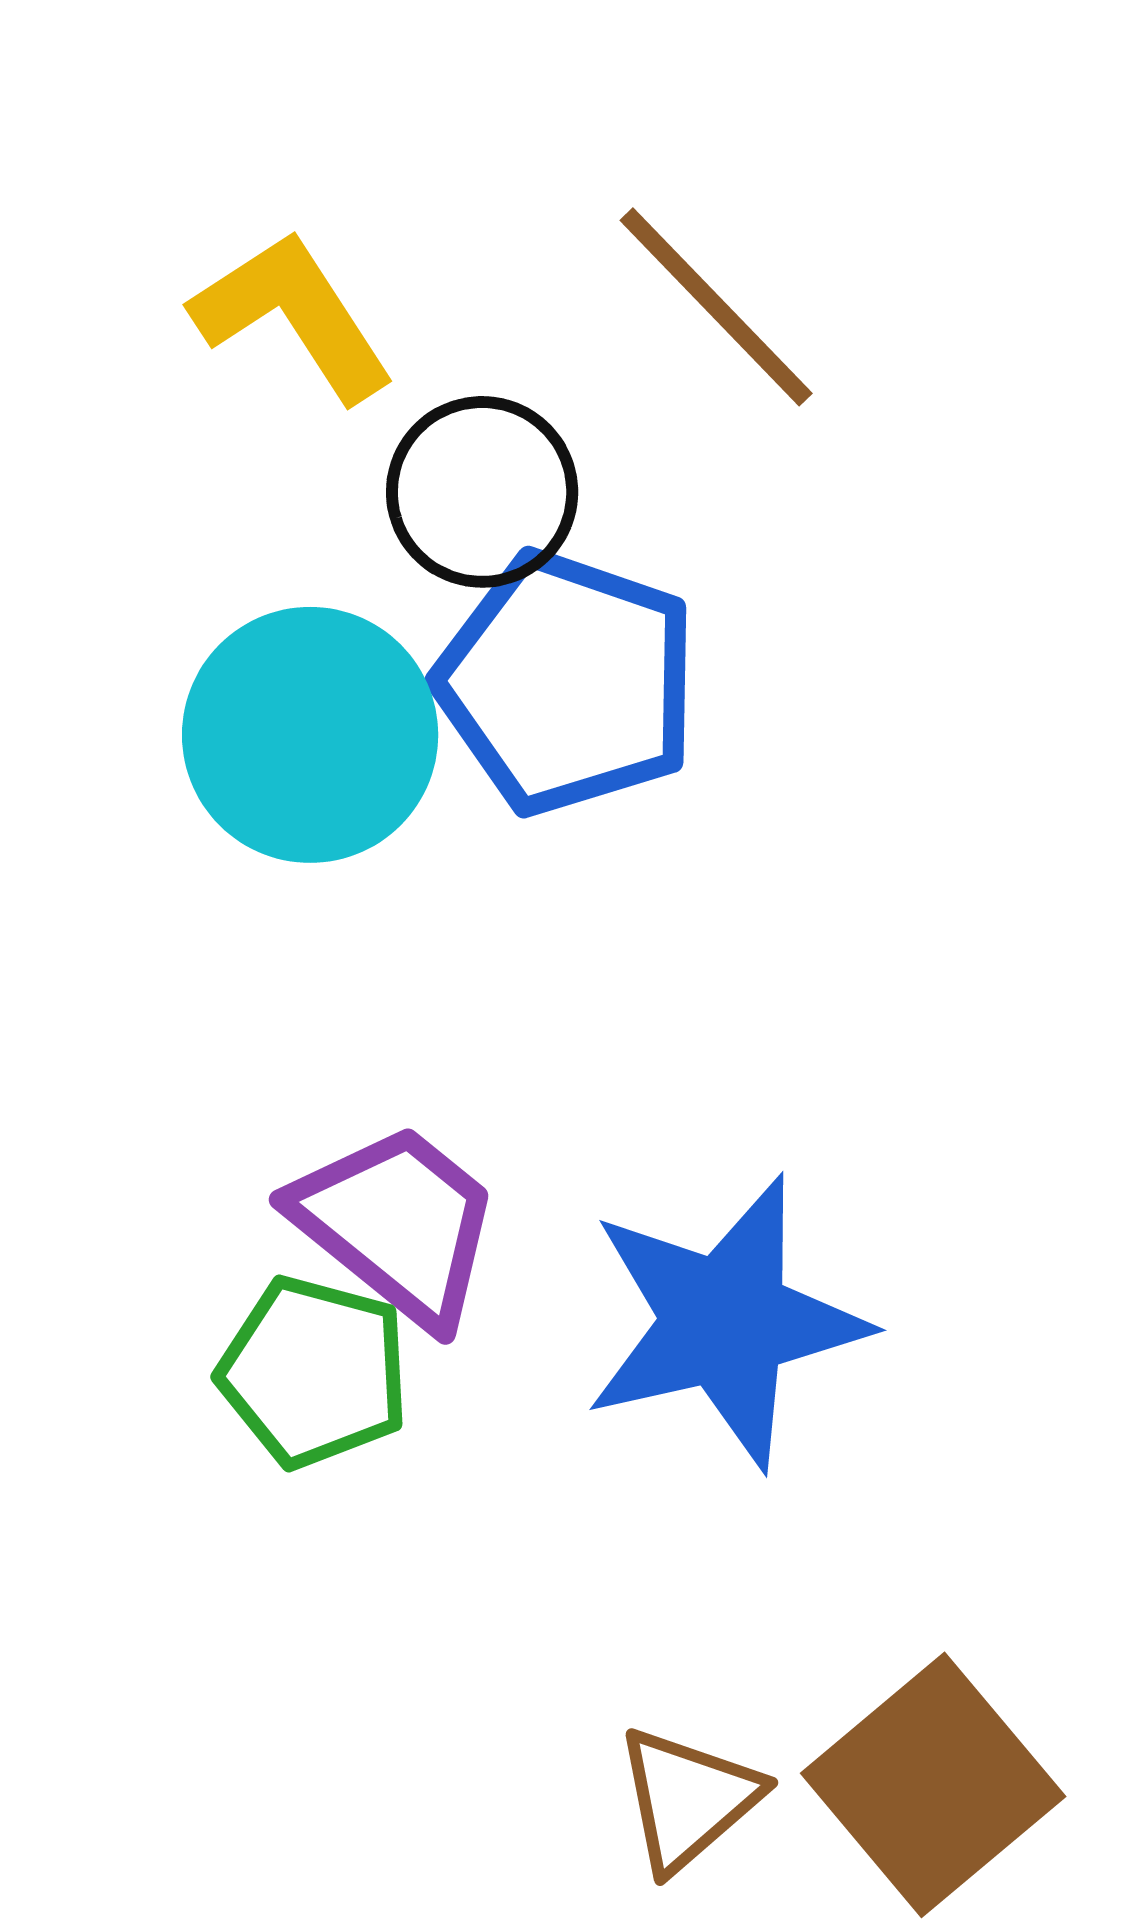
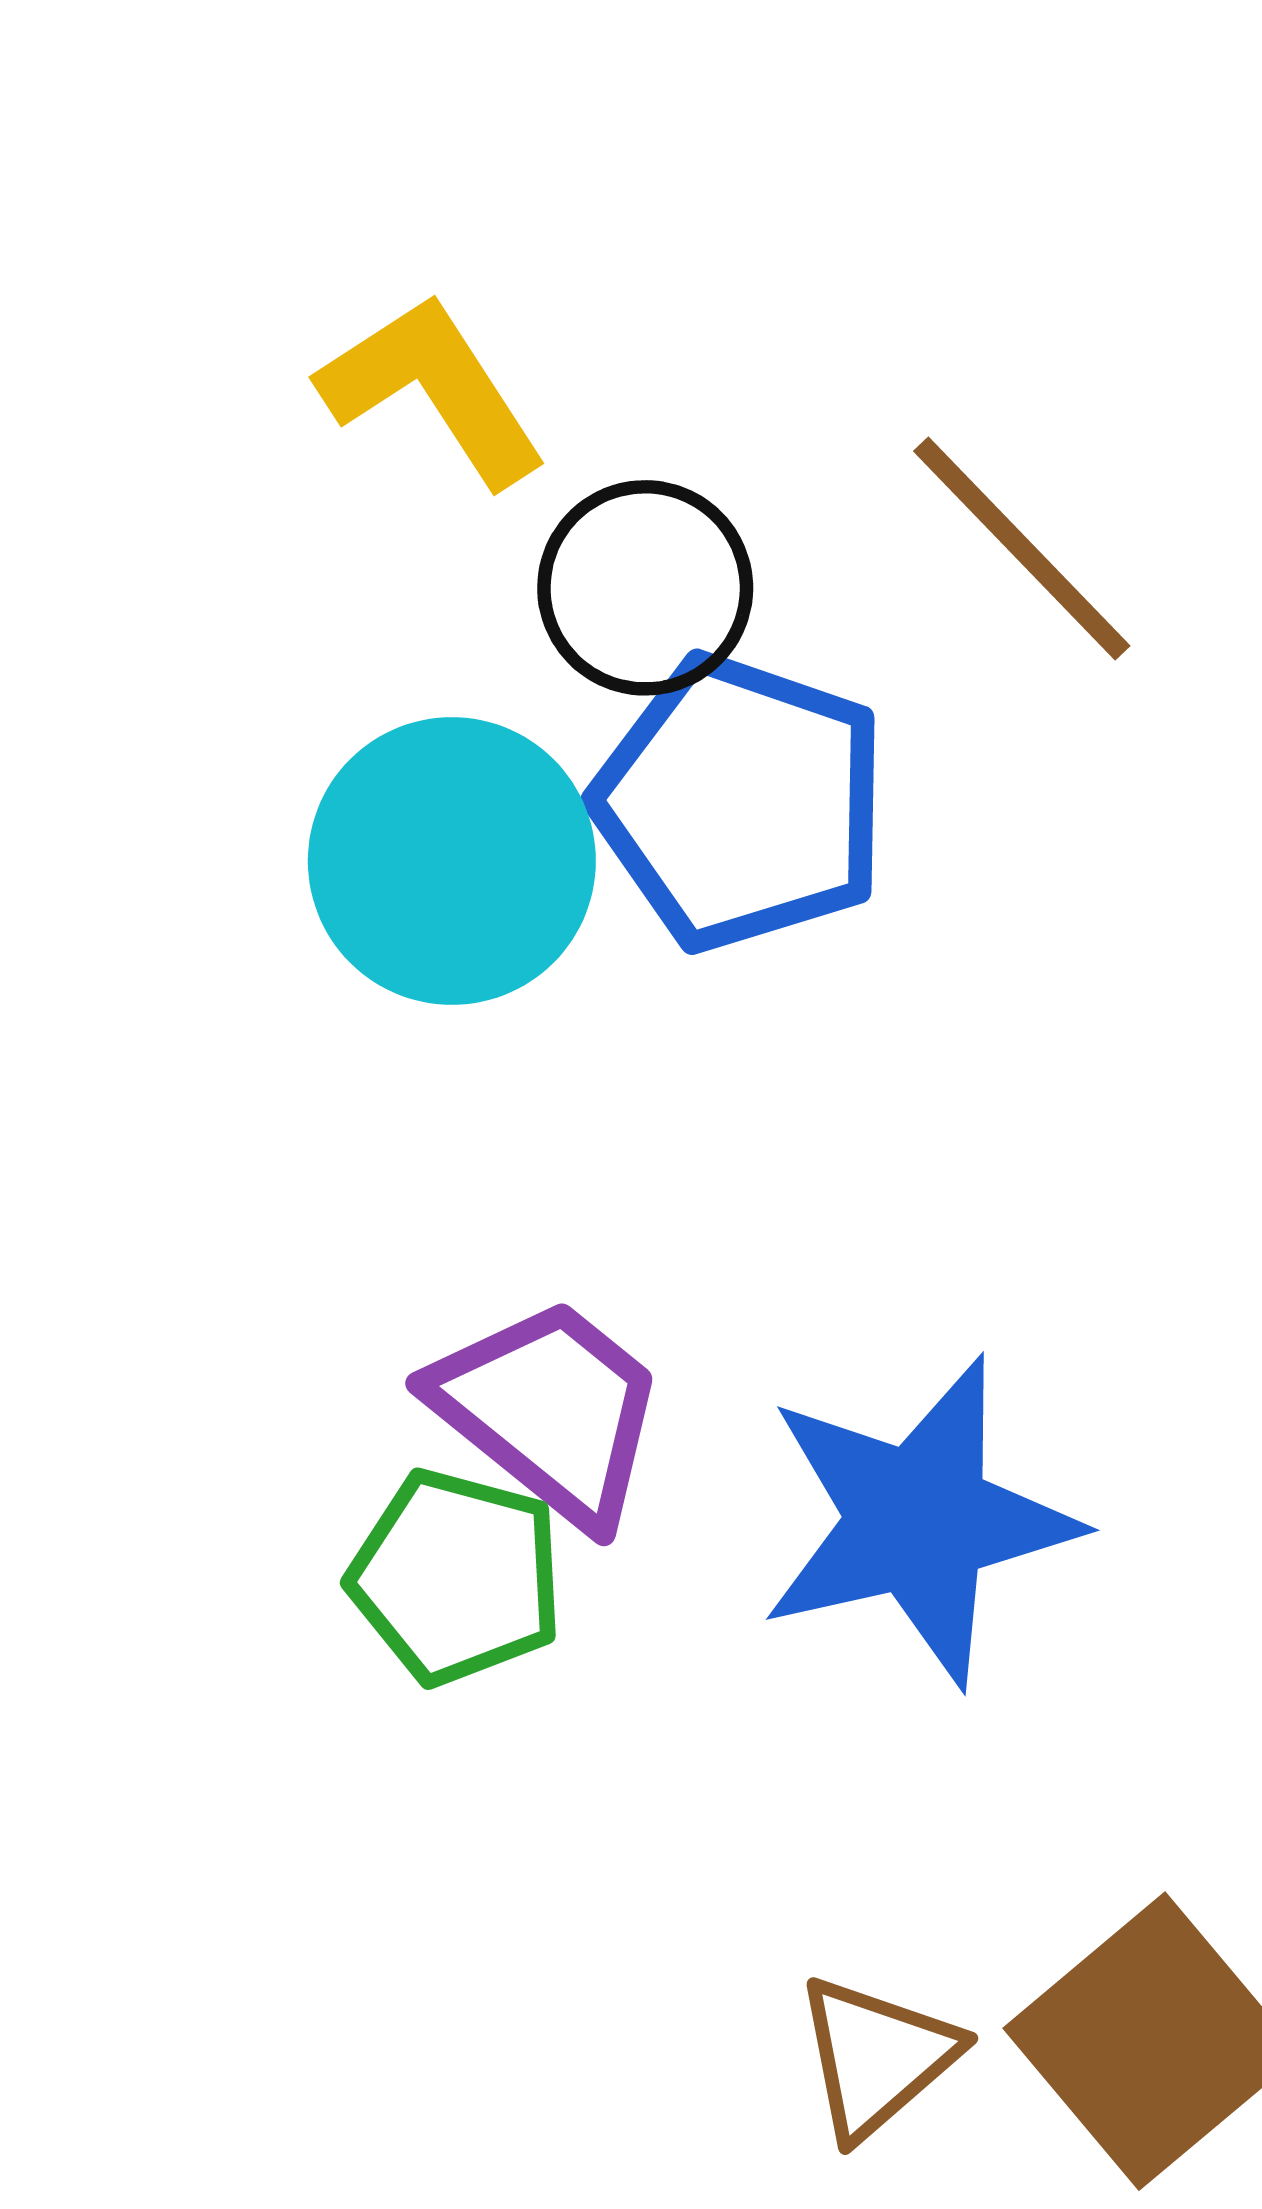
brown line: (716, 307) -> (1022, 549), moved

